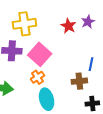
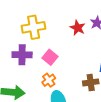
pink square: (40, 54) -> (50, 57), size x0.7

